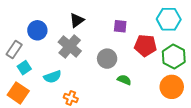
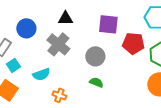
black triangle: (77, 20) -> (65, 18), turned 35
purple square: (120, 26) -> (108, 24), size x1.5
green semicircle: (124, 80) -> (96, 82), moved

